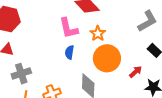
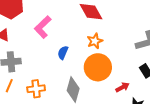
pink L-shape: (69, 28) -> (43, 27), moved, turned 45

